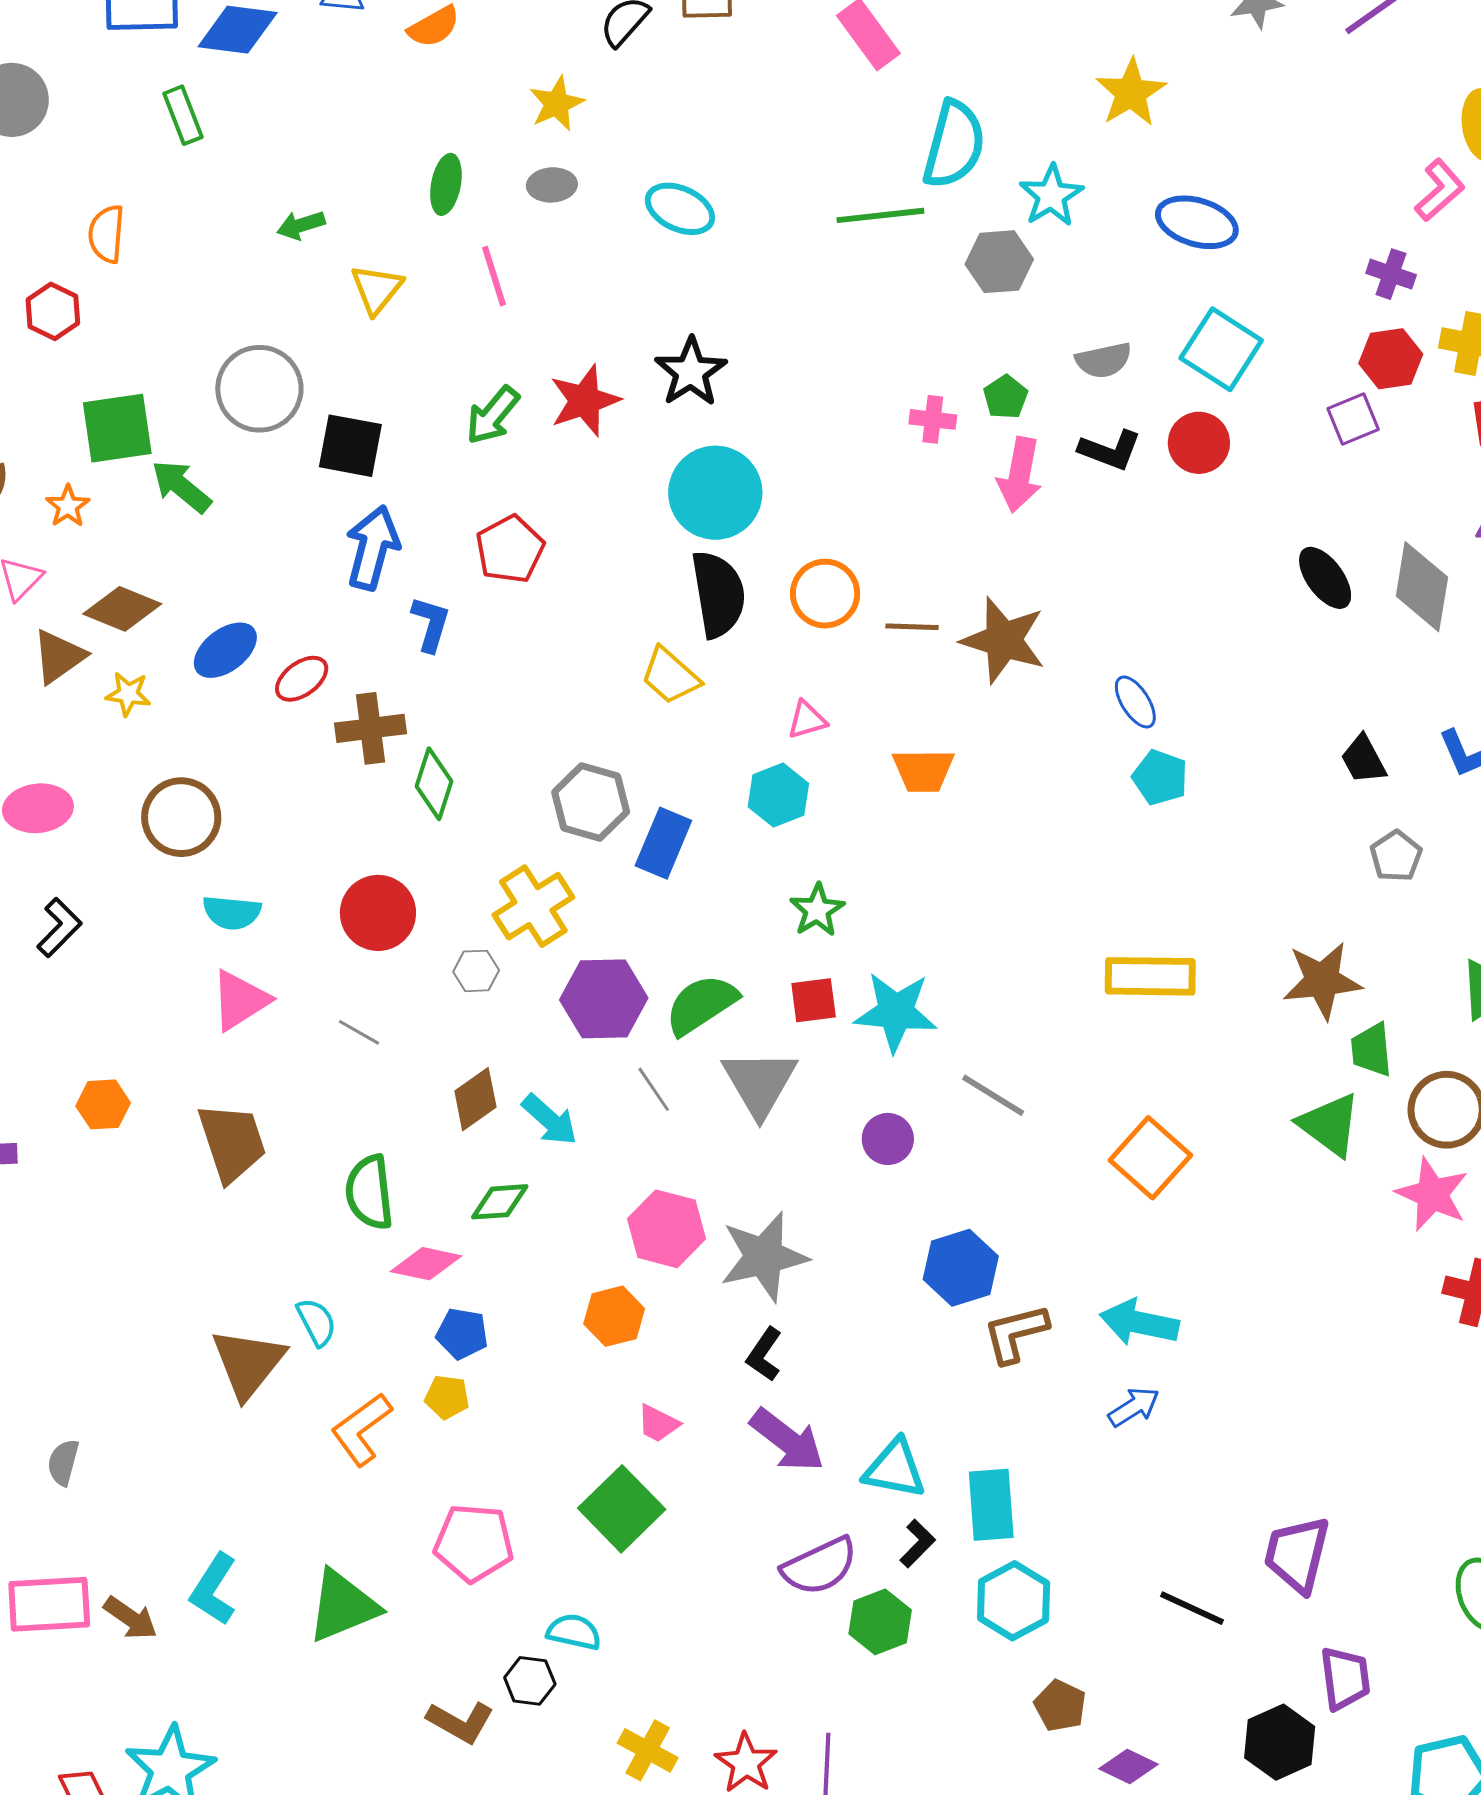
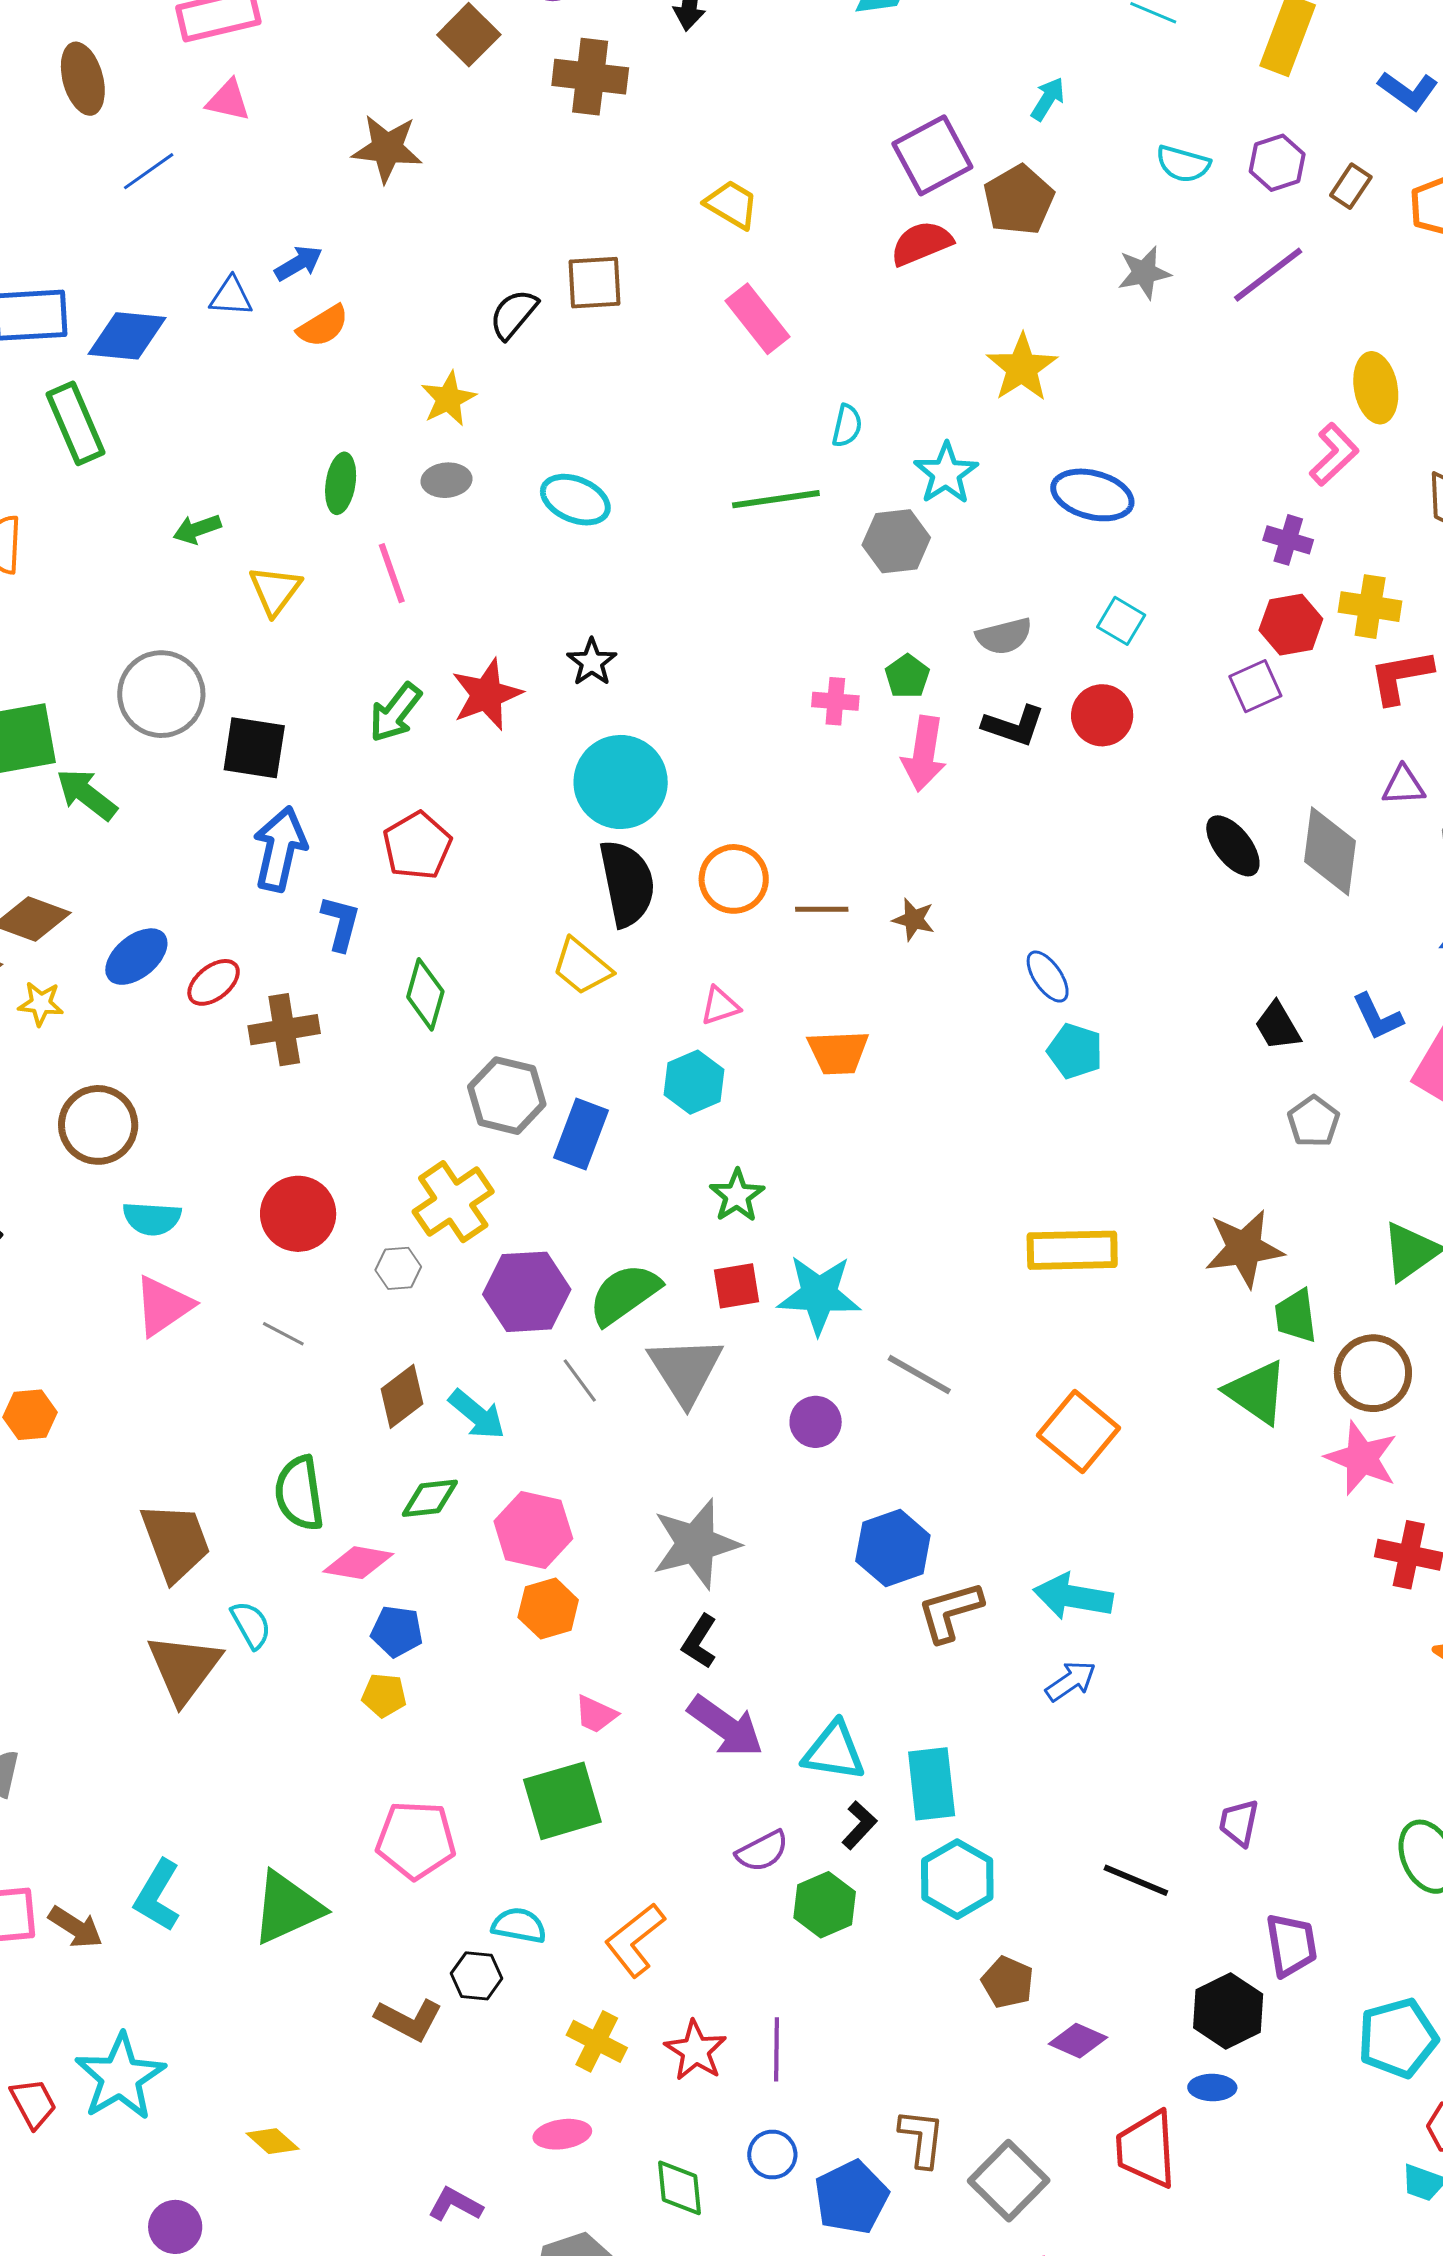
green rectangle: (183, 115) -> (75, 423), size x1.4
cyan semicircle: (954, 145) -> (847, 426), size x0.5
cyan square: (1221, 349) -> (1121, 621), size x0.6
black star: (691, 372) -> (592, 662), size x0.7
brown star: (1003, 640) -> (914, 919), size x0.5
green diamond: (434, 784) -> (425, 994), moved
brown trapezoid: (232, 1142) -> (176, 1542), moved
pink hexagon: (666, 1229) -> (533, 1530), moved
orange L-shape: (361, 1429) -> (635, 1940), moved
green square: (622, 1509) -> (562, 1801), turned 30
purple trapezoid: (1297, 1554) -> (1239, 1823), size x0.6
purple semicircle: (820, 1566) -> (762, 1851), size x0.7

